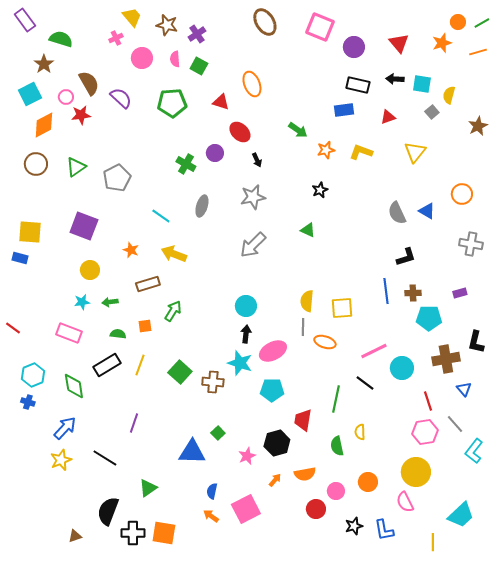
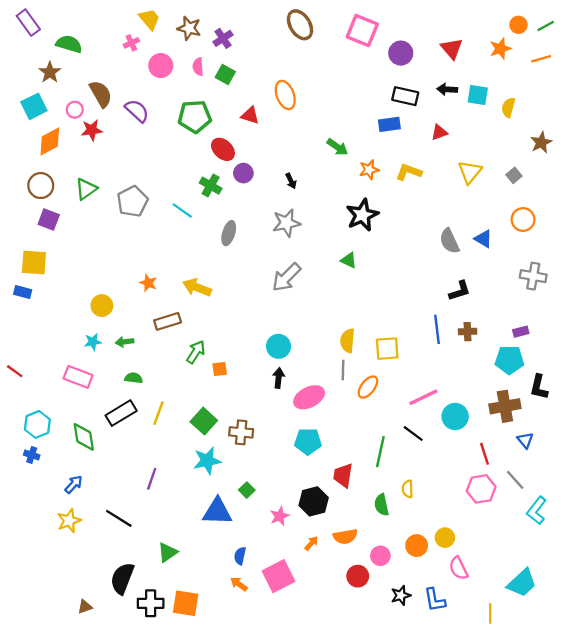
gray square: (432, 112) -> (514, 175), moved
red ellipse: (240, 132) -> (223, 149), moved
black star: (320, 190) -> (362, 215), size x1.8
cyan line: (161, 216) -> (182, 210), moved
purple square: (84, 226) -> (49, 220), moved, size x0.7
cyan pentagon: (429, 318) -> (509, 360), moved
orange square: (145, 326) -> (220, 369), moved
orange ellipse: (325, 342) -> (368, 387), turned -70
cyan star: (240, 363) -> (207, 461), moved, turned -30
blue arrow: (65, 428) -> (74, 484), size x0.7
yellow circle: (416, 472) -> (445, 538), moved, size x0.6

